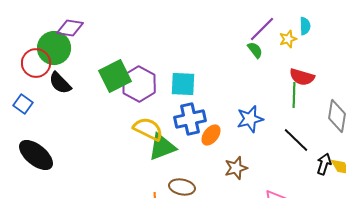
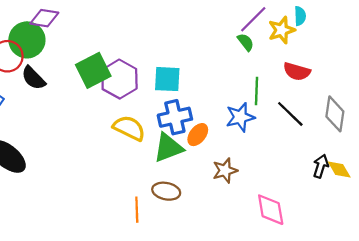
yellow star: (288, 39) -> (282, 30), size x1.4
green line: (294, 95) -> (257, 91), moved
black line: (296, 140) -> (290, 114), moved
green triangle: (162, 147) -> (168, 148), moved

